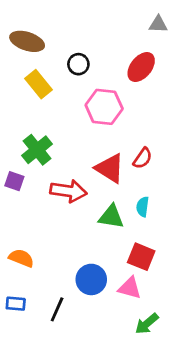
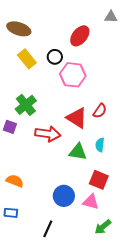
black circle: (78, 64) -> (55, 57), moved
red ellipse: (141, 67) -> (80, 36), moved
black line: (57, 309) -> (48, 229), moved

